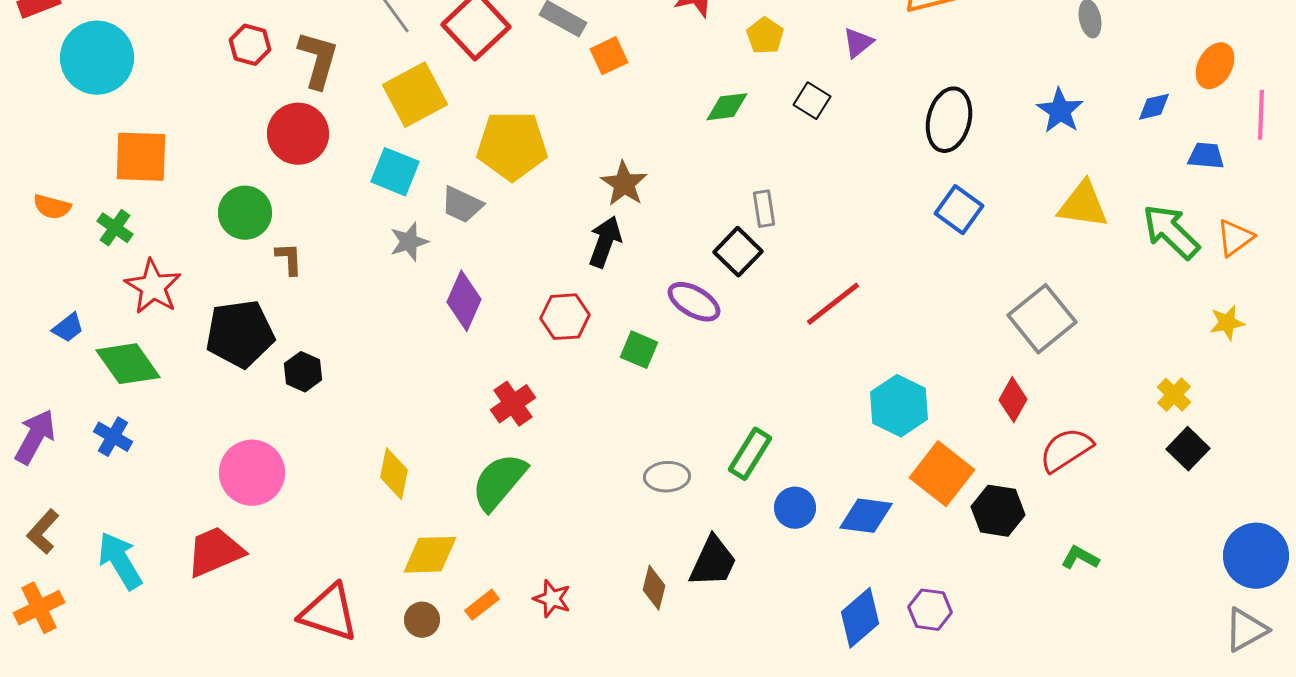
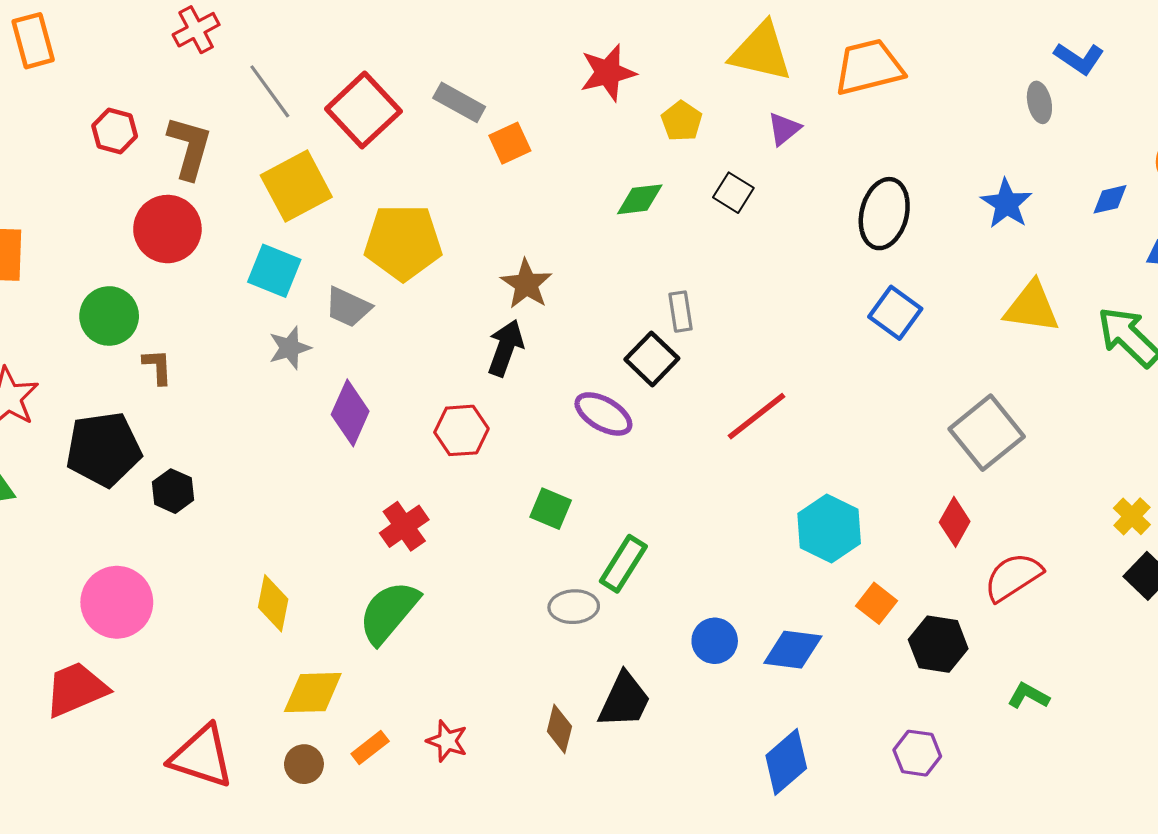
green square: (639, 350) -> (551, 509), moved
green rectangle: (750, 454) -> (623, 564), moved
orange square: (942, 474) -> (877, 603), size x0.6
purple hexagon: (930, 610) -> (917, 753), moved

